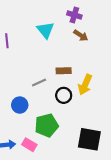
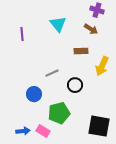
purple cross: (74, 15) -> (97, 10), moved
brown rectangle: (64, 71) -> (81, 51), moved
yellow arrow: (85, 85) -> (102, 66), moved

